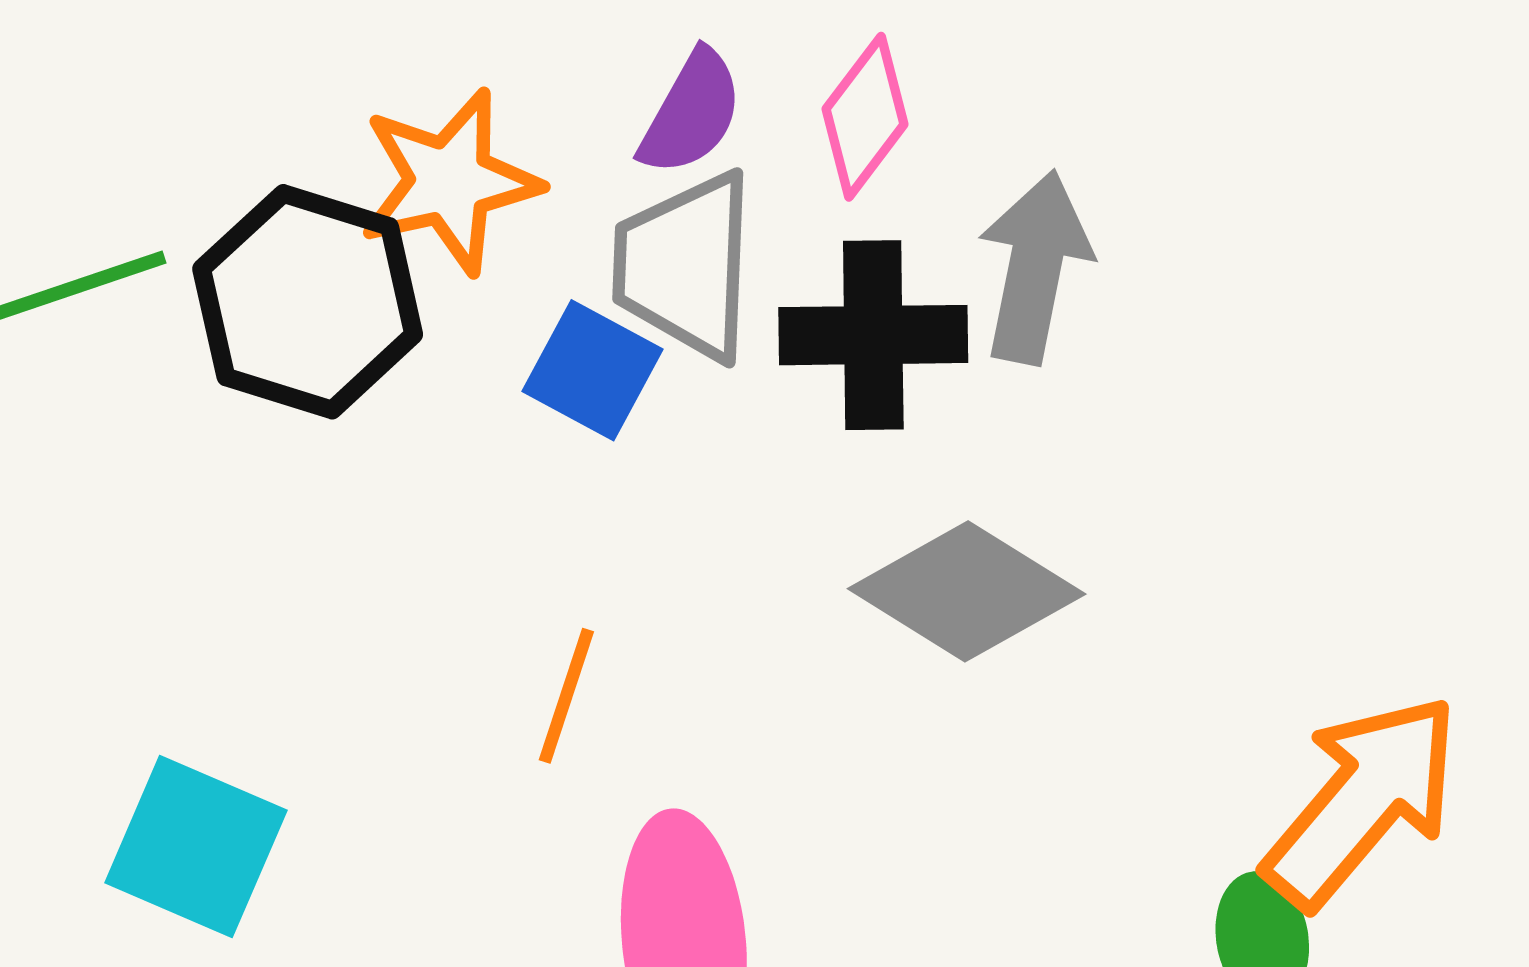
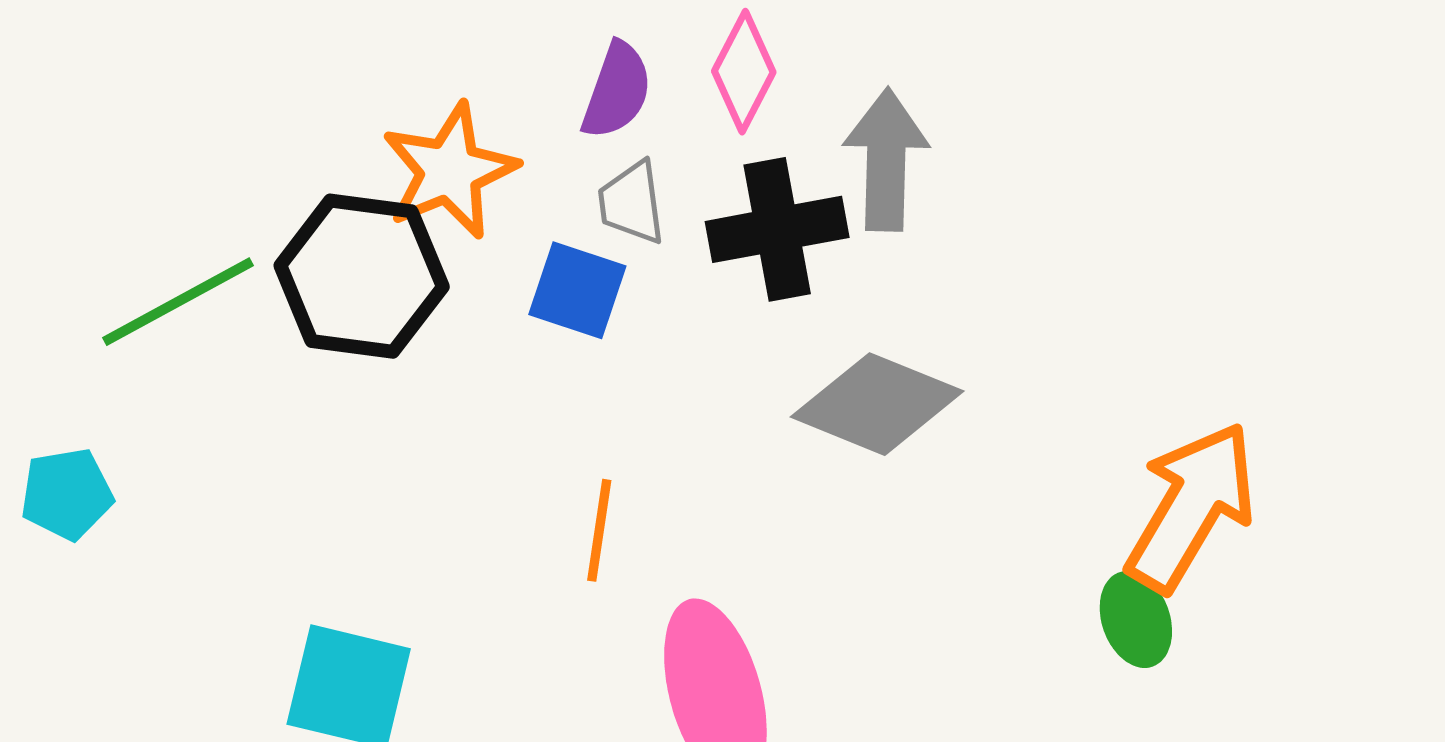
gray trapezoid: (685, 266) -> (632, 203), size x0.6

